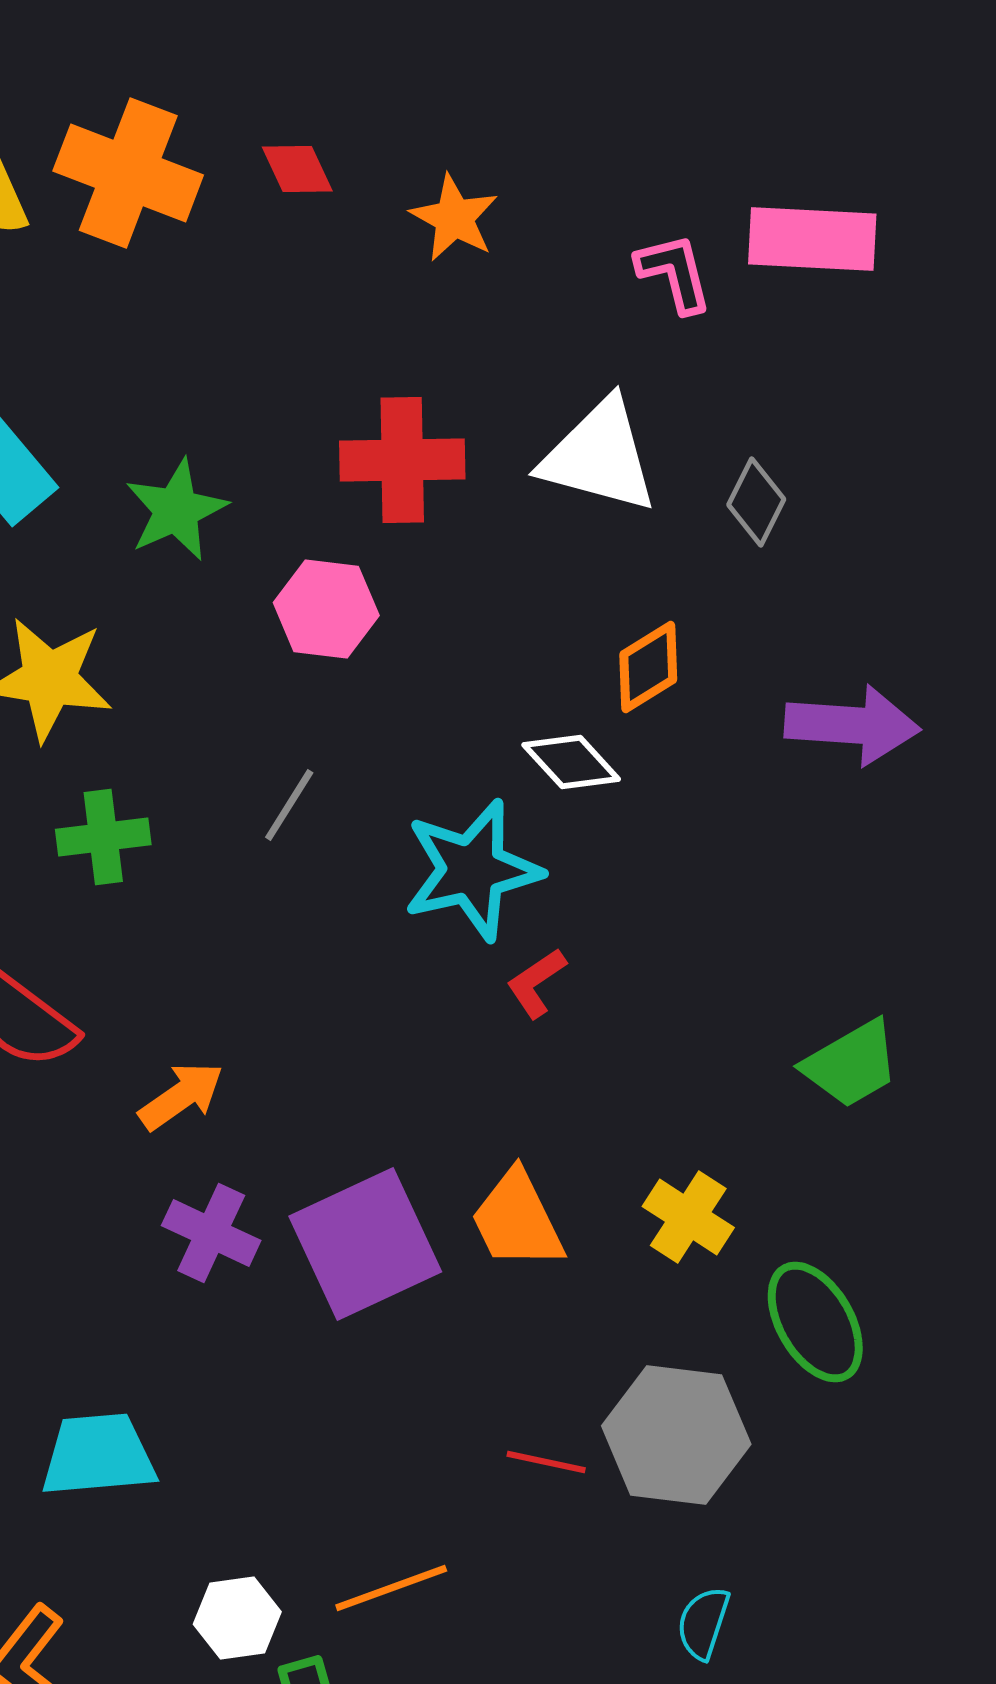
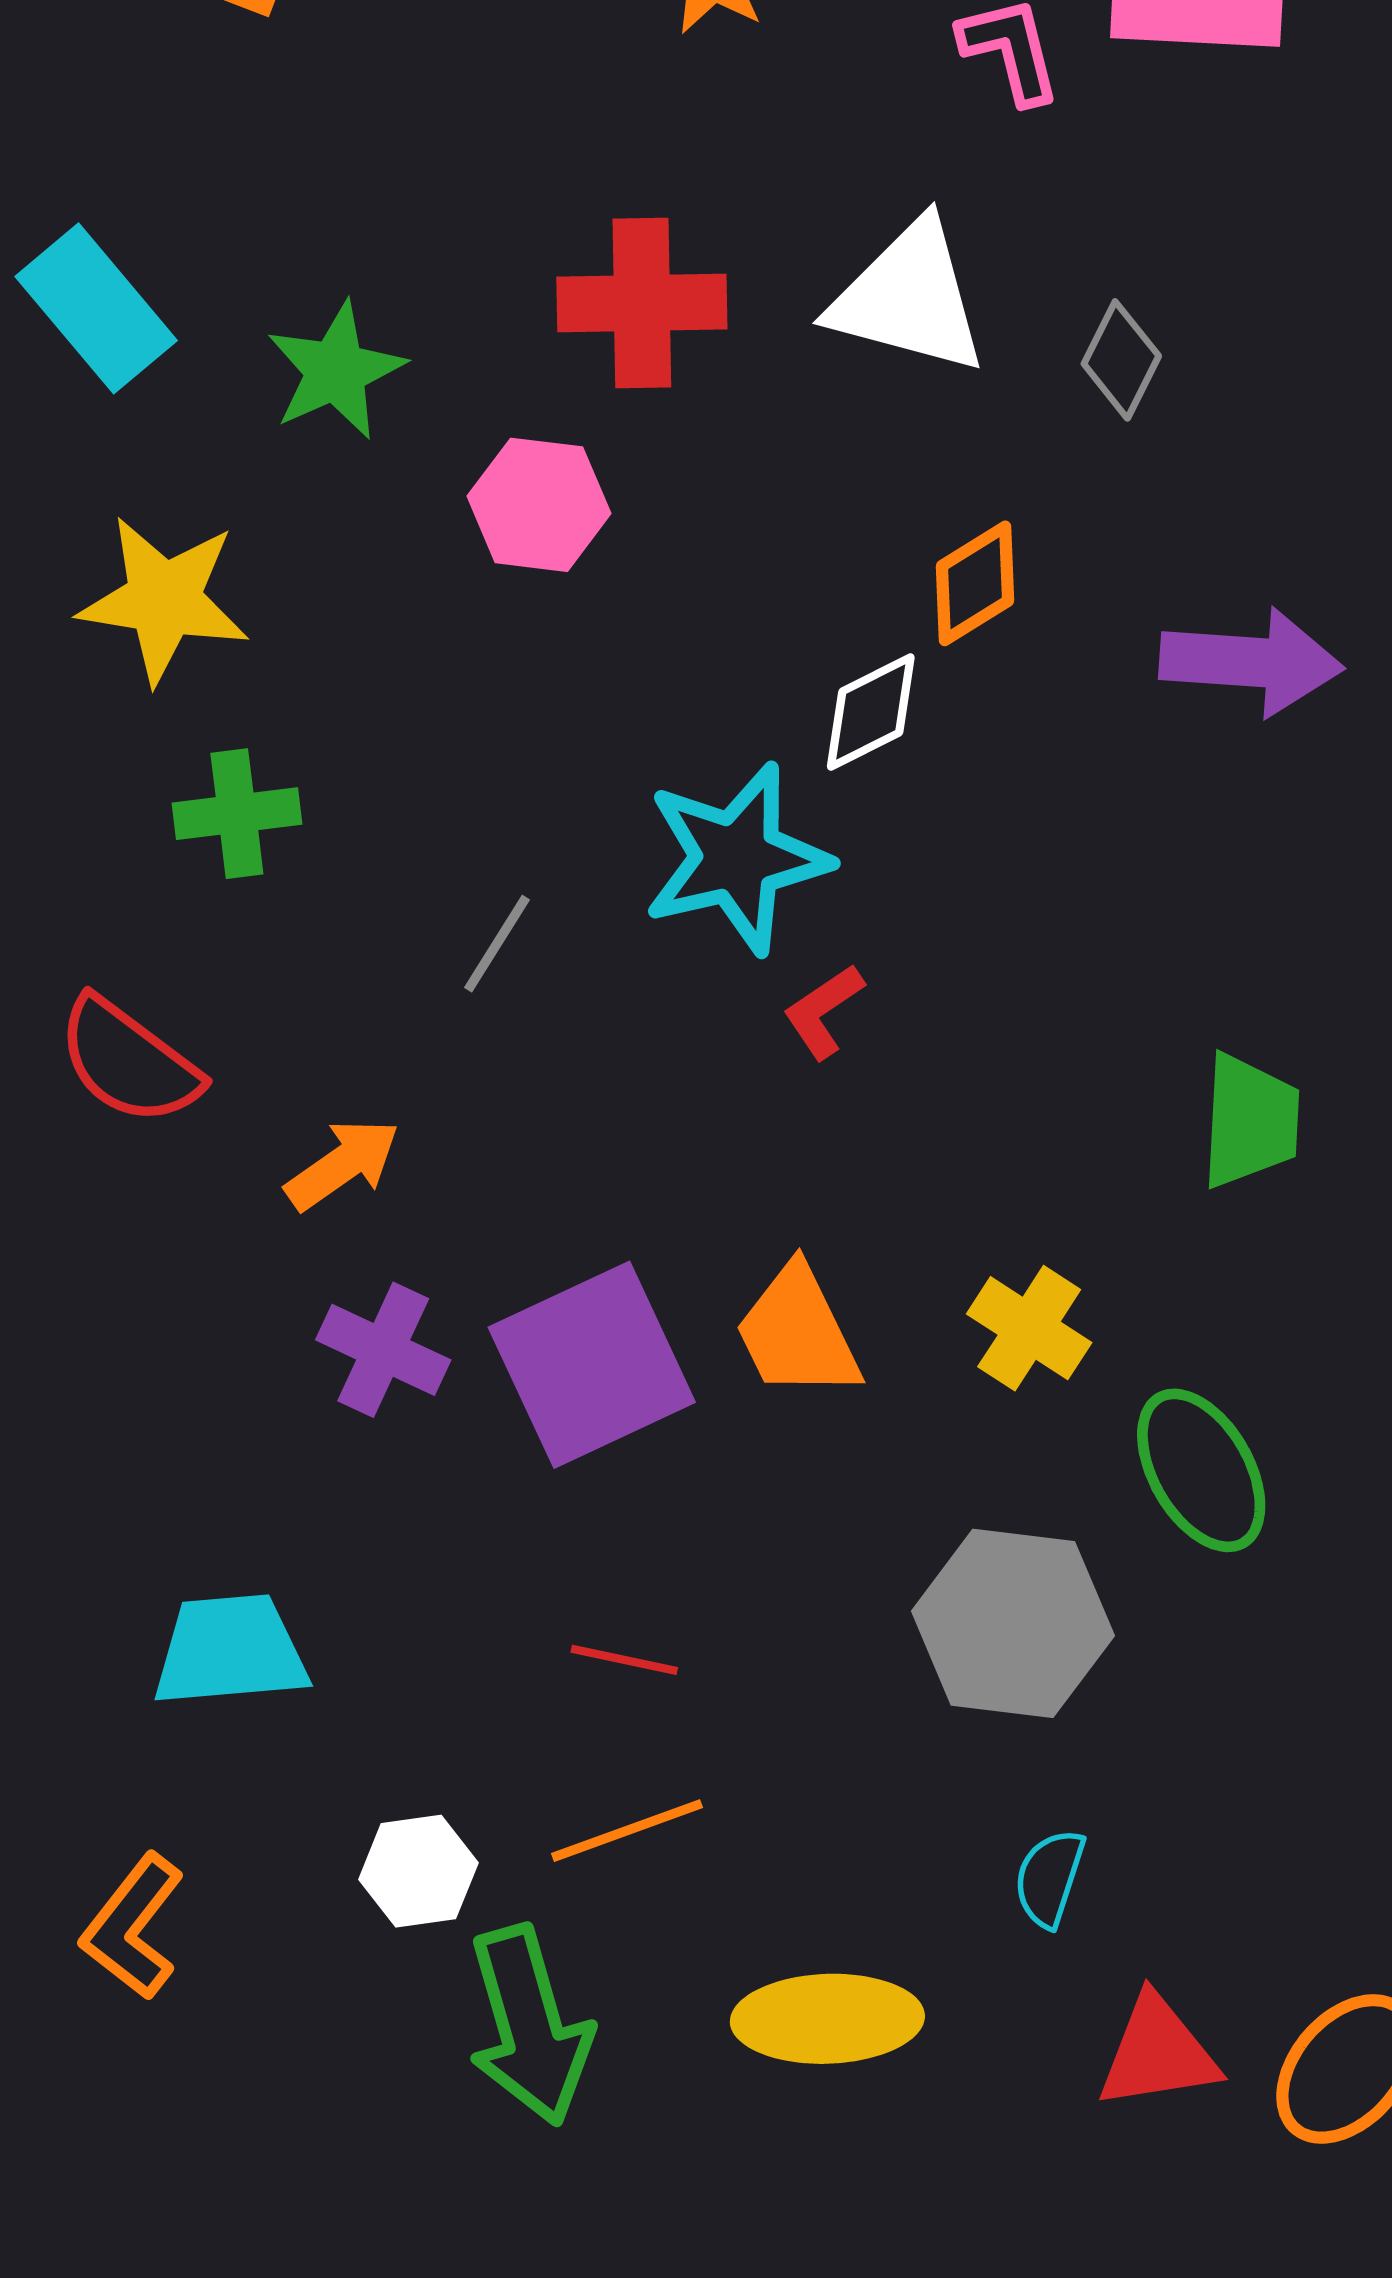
white diamond: (571, 762) -> (871, 712), turned -74
gray line: (289, 805) -> (497, 944), moved
green trapezoid: (851, 1064) -> (1250, 1121), turned -57
red line: (546, 1462) -> (624, 1660), moved

